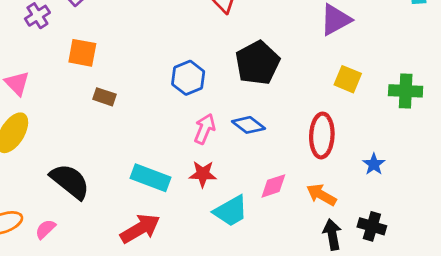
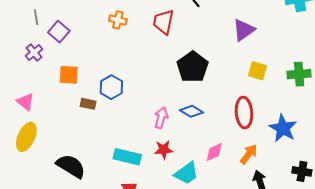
blue hexagon: (188, 78) -> (111, 87), moved
blue star: (374, 164) -> (283, 128), size x1.8
orange arrow: (321, 195) -> (249, 154), turned 105
black cross: (372, 226) -> (302, 171), moved

